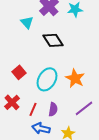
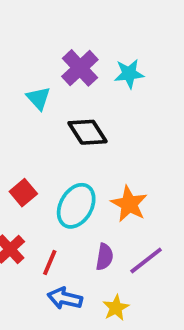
purple semicircle: (53, 109) -> (104, 257), moved

